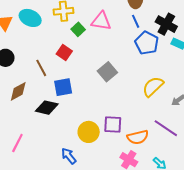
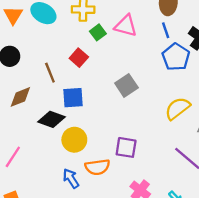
yellow circle: (89, 132) -> (74, 140), moved
orange semicircle: (138, 137) -> (97, 167), moved

